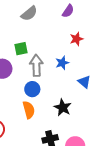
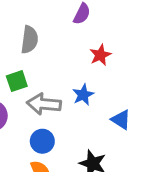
gray semicircle: (29, 13) -> (29, 40), moved, turned -36
gray arrow: (36, 65) -> (44, 104), turned -75

